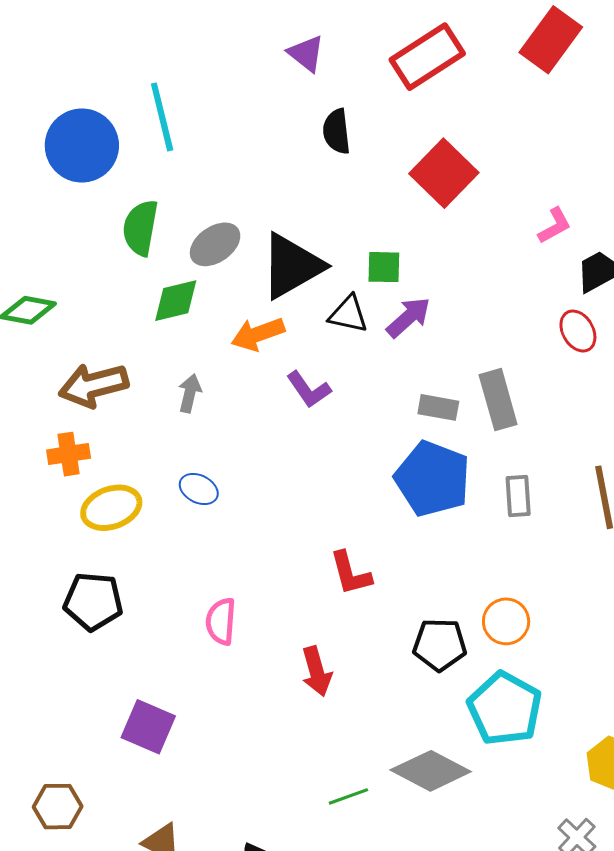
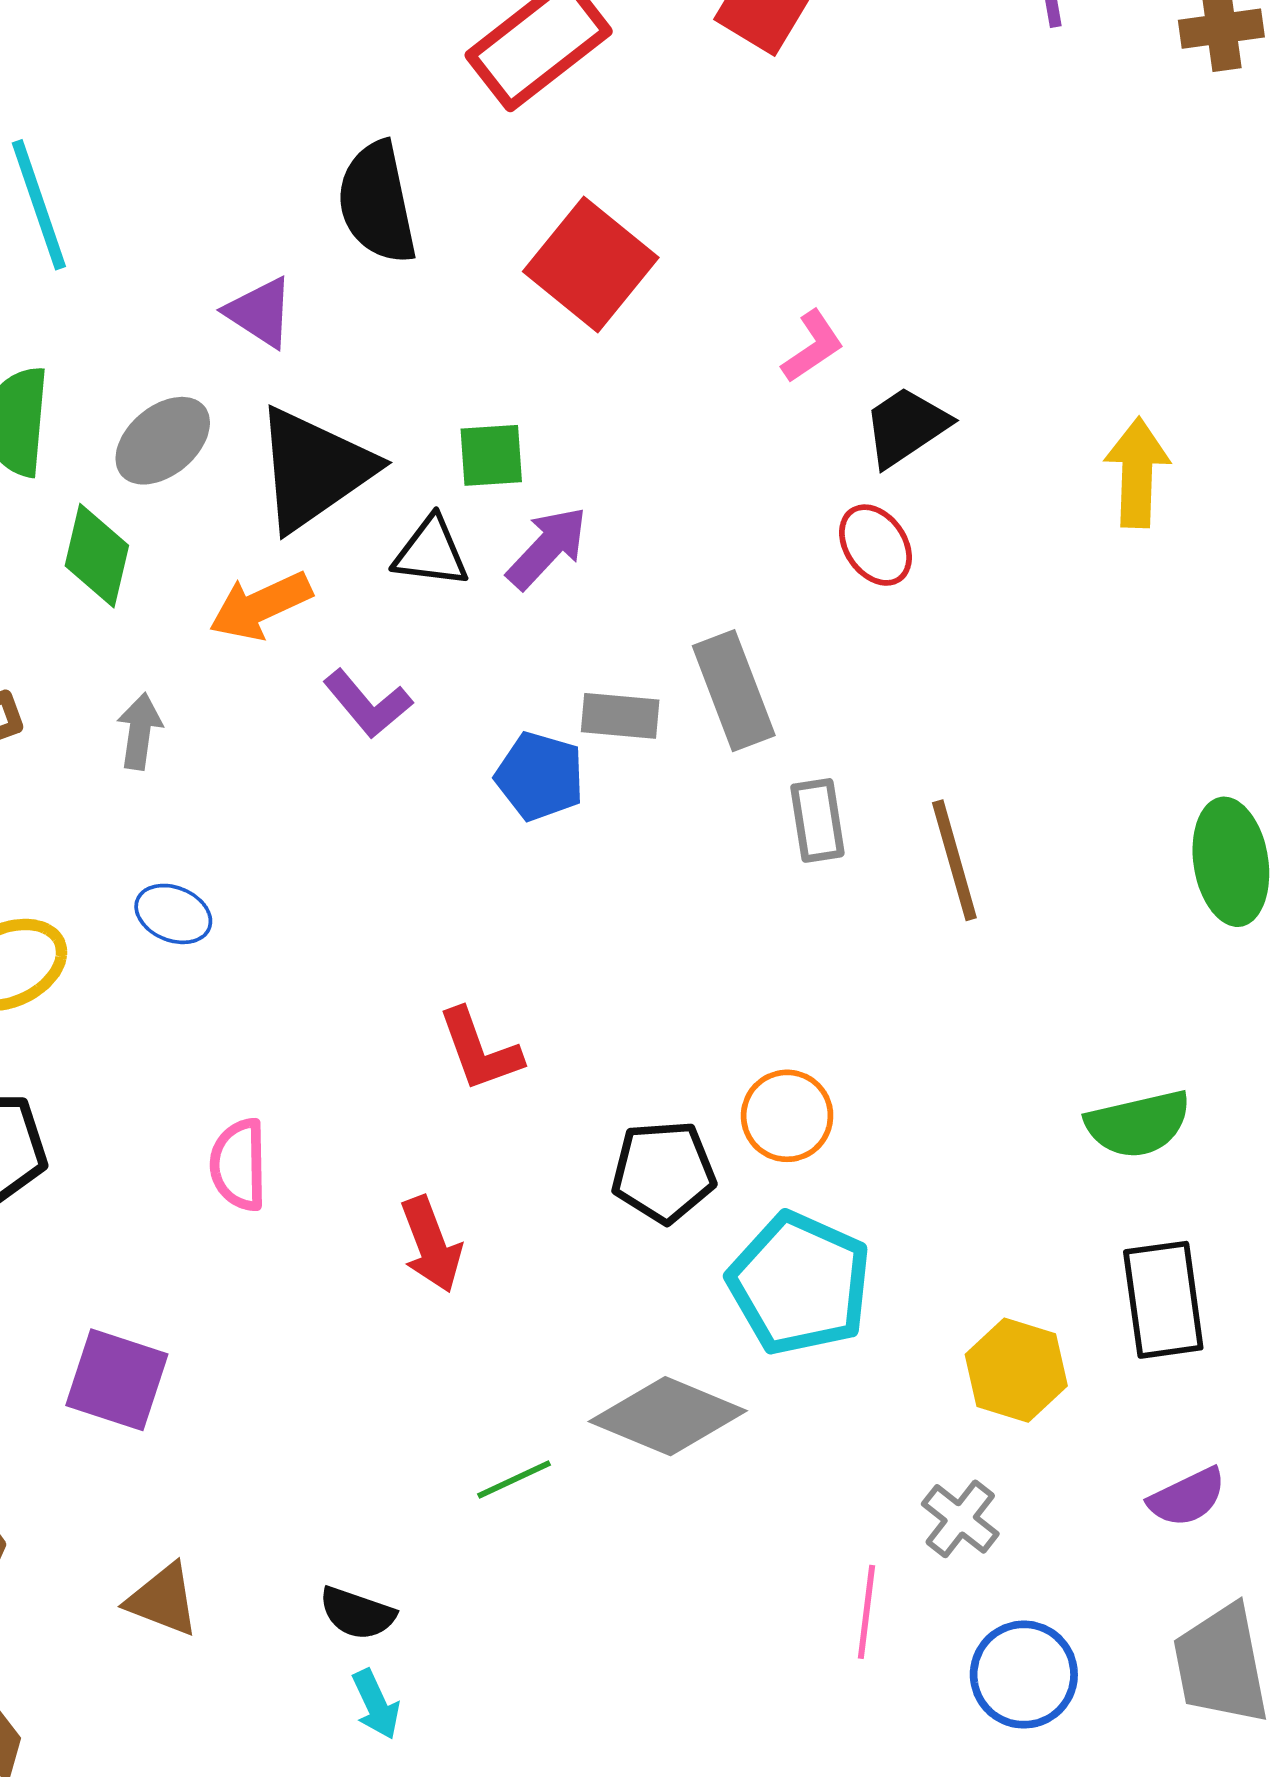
purple triangle: (306, 53) -> (260, 312), moved
black semicircle: (337, 131) -> (377, 203), size x1.4
green diamond: (176, 301) -> (97, 556), turned -58
blue pentagon: (433, 479) -> (540, 776), moved, size x0.6
gray rectangle: (518, 496) -> (817, 820), moved

